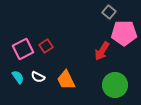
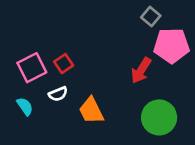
white semicircle: (38, 77) -> (58, 94), moved, turned -48

